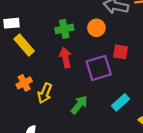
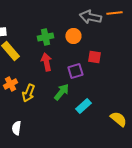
purple square: (99, 68) -> (75, 71), size x0.7
cyan rectangle: (121, 102) -> (83, 106), moved
green arrow: (79, 105) -> (61, 92), moved

